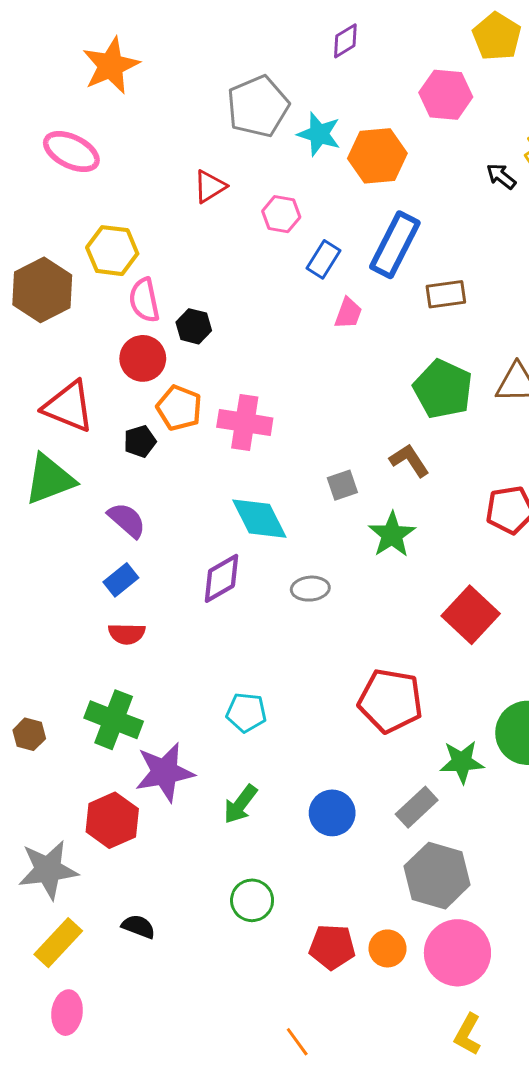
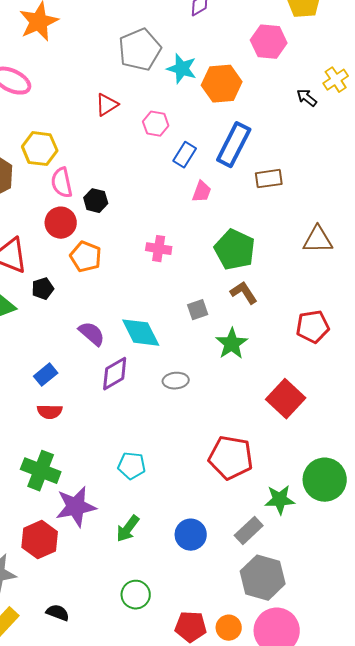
green pentagon: (443, 389) -> (235, 250), moved
pink cross: (245, 423) -> (159, 249), moved, size x0.7
black pentagon: (140, 441) -> (43, 289), moved
purple semicircle: (127, 520) -> (92, 334), moved

